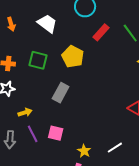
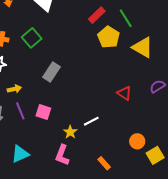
yellow pentagon: (73, 57) -> (109, 37), moved
green square: (38, 60) -> (32, 38), turned 30
white line: (115, 148) -> (91, 121), moved

